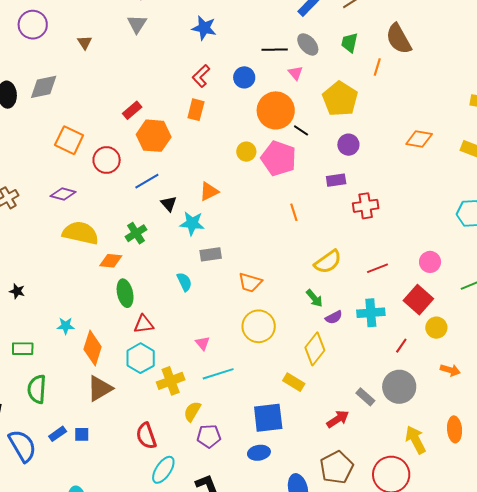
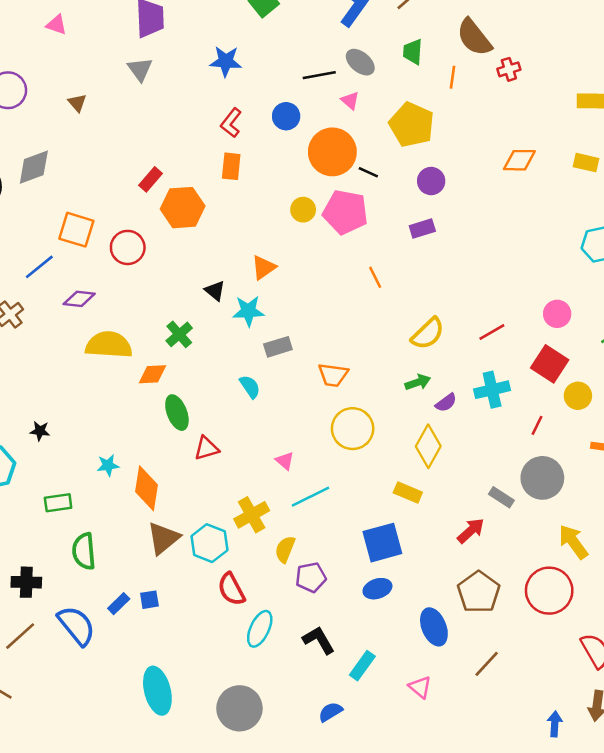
blue line: (147, 181) -> (39, 267), moved
red cross: (366, 206) -> (509, 69), moved, size x0.7
green arrow: (314, 298) -> (418, 382), turned -60
cyan hexagon: (141, 358) -> (209, 543), moved

